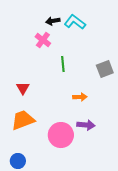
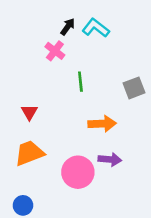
black arrow: (53, 21) -> (68, 27), turned 136
orange arrow: (80, 97) -> (102, 124), size x1.5

